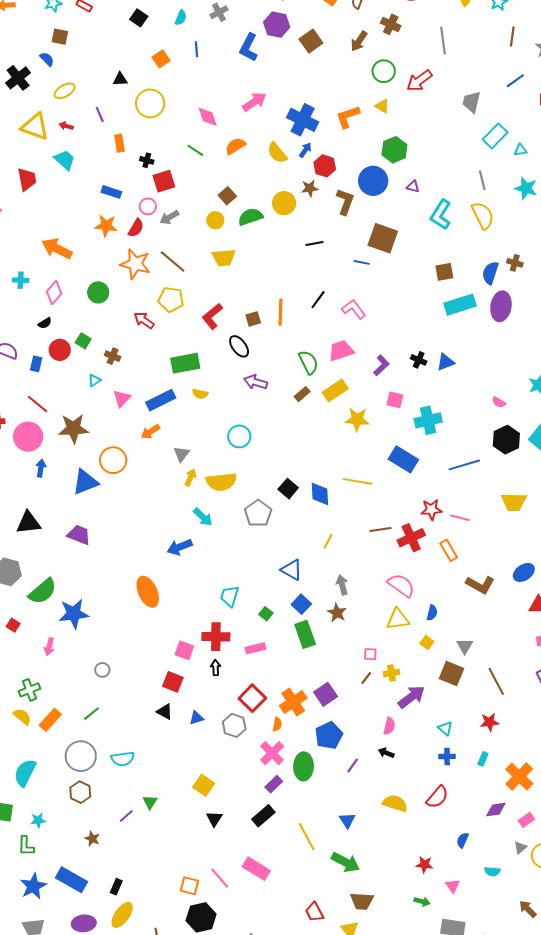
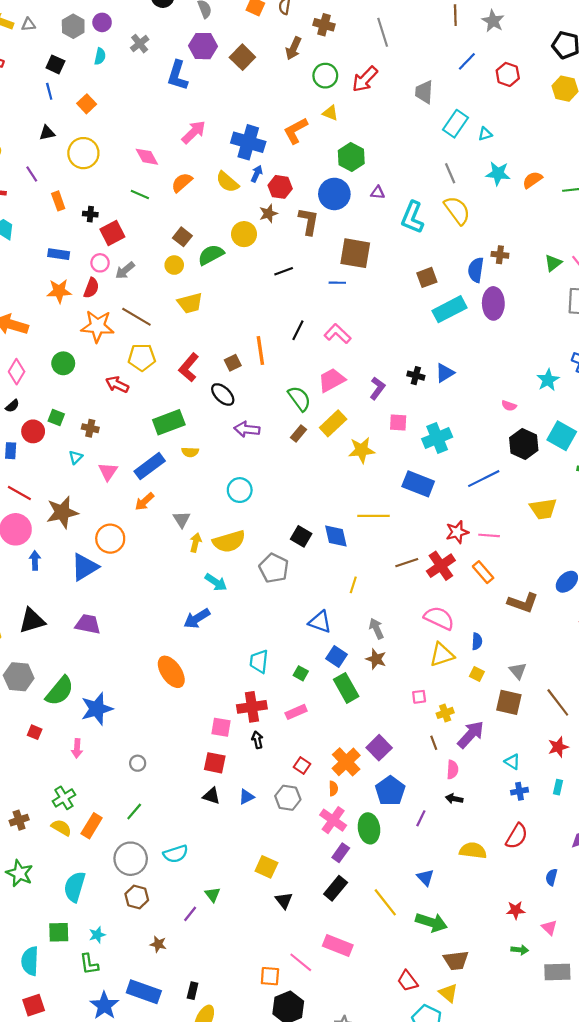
blue line: (196, 49) -> (49, 91), moved
brown line: (366, 678) -> (434, 743), moved, turned -48
red square: (252, 698) -> (302, 765), size x0.6

